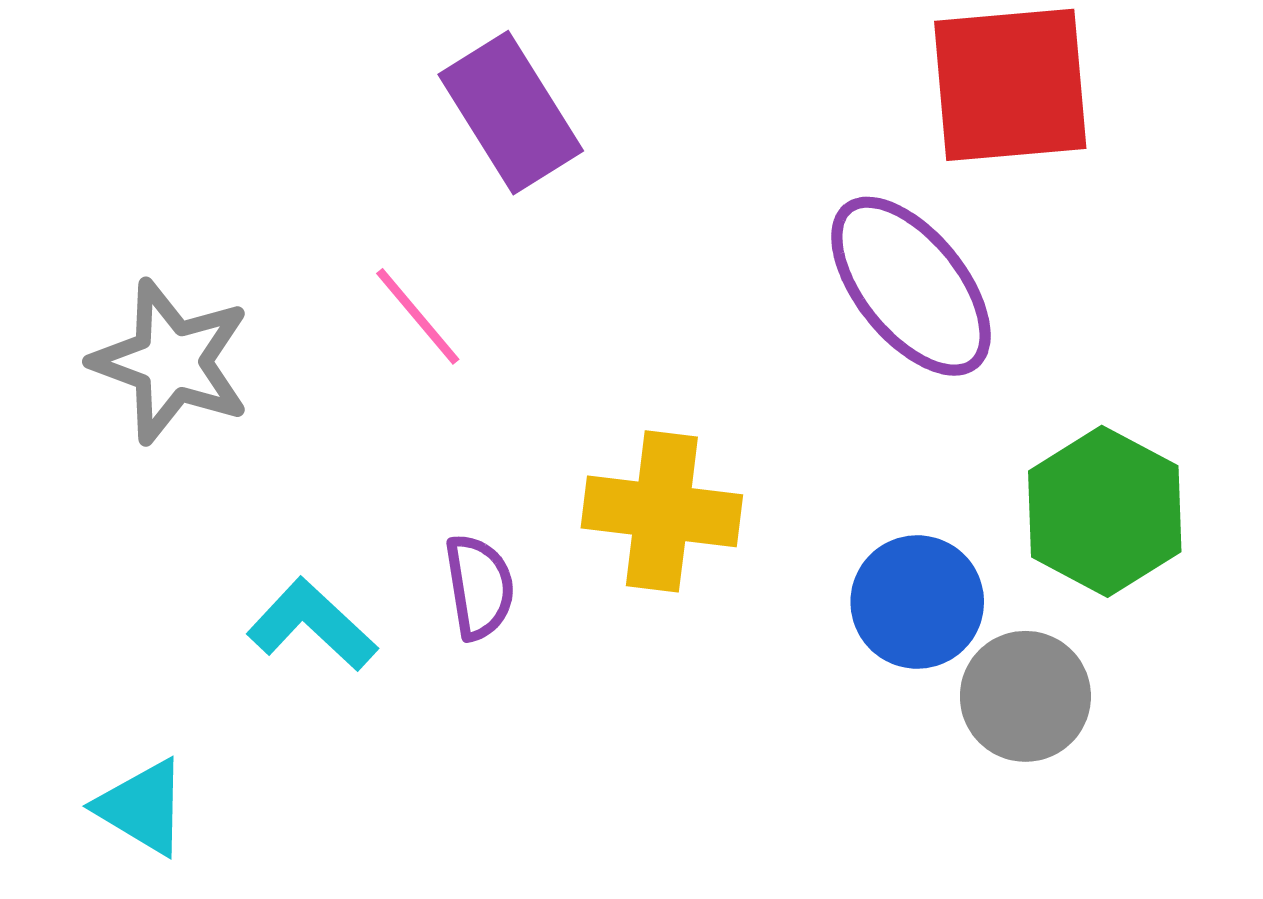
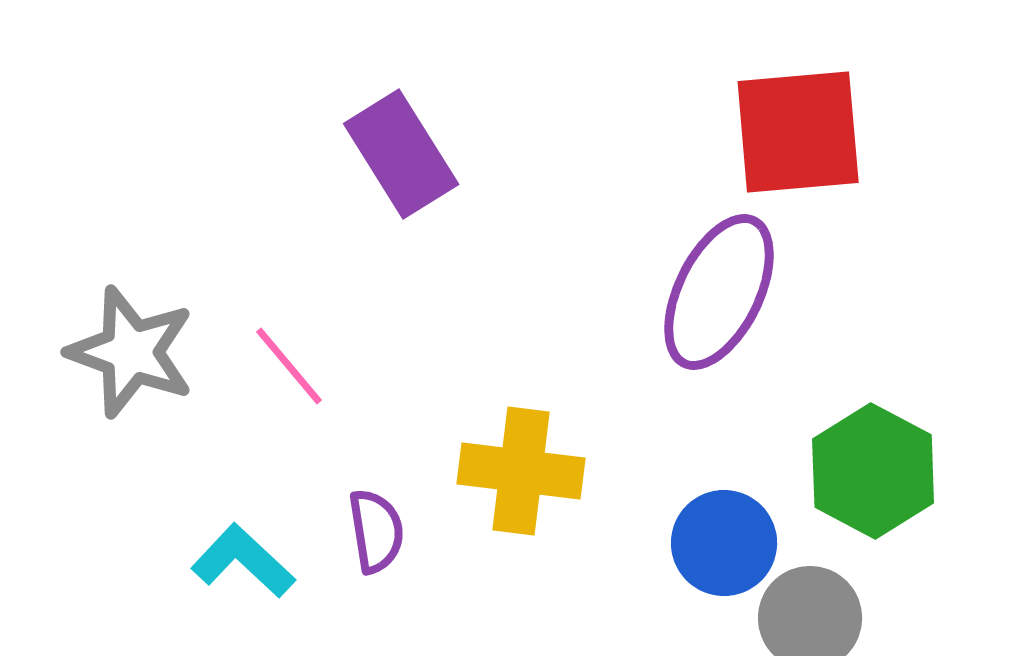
purple ellipse: (911, 286) -> (719, 292), turned 65
pink line: (418, 316) -> (289, 366), moved

